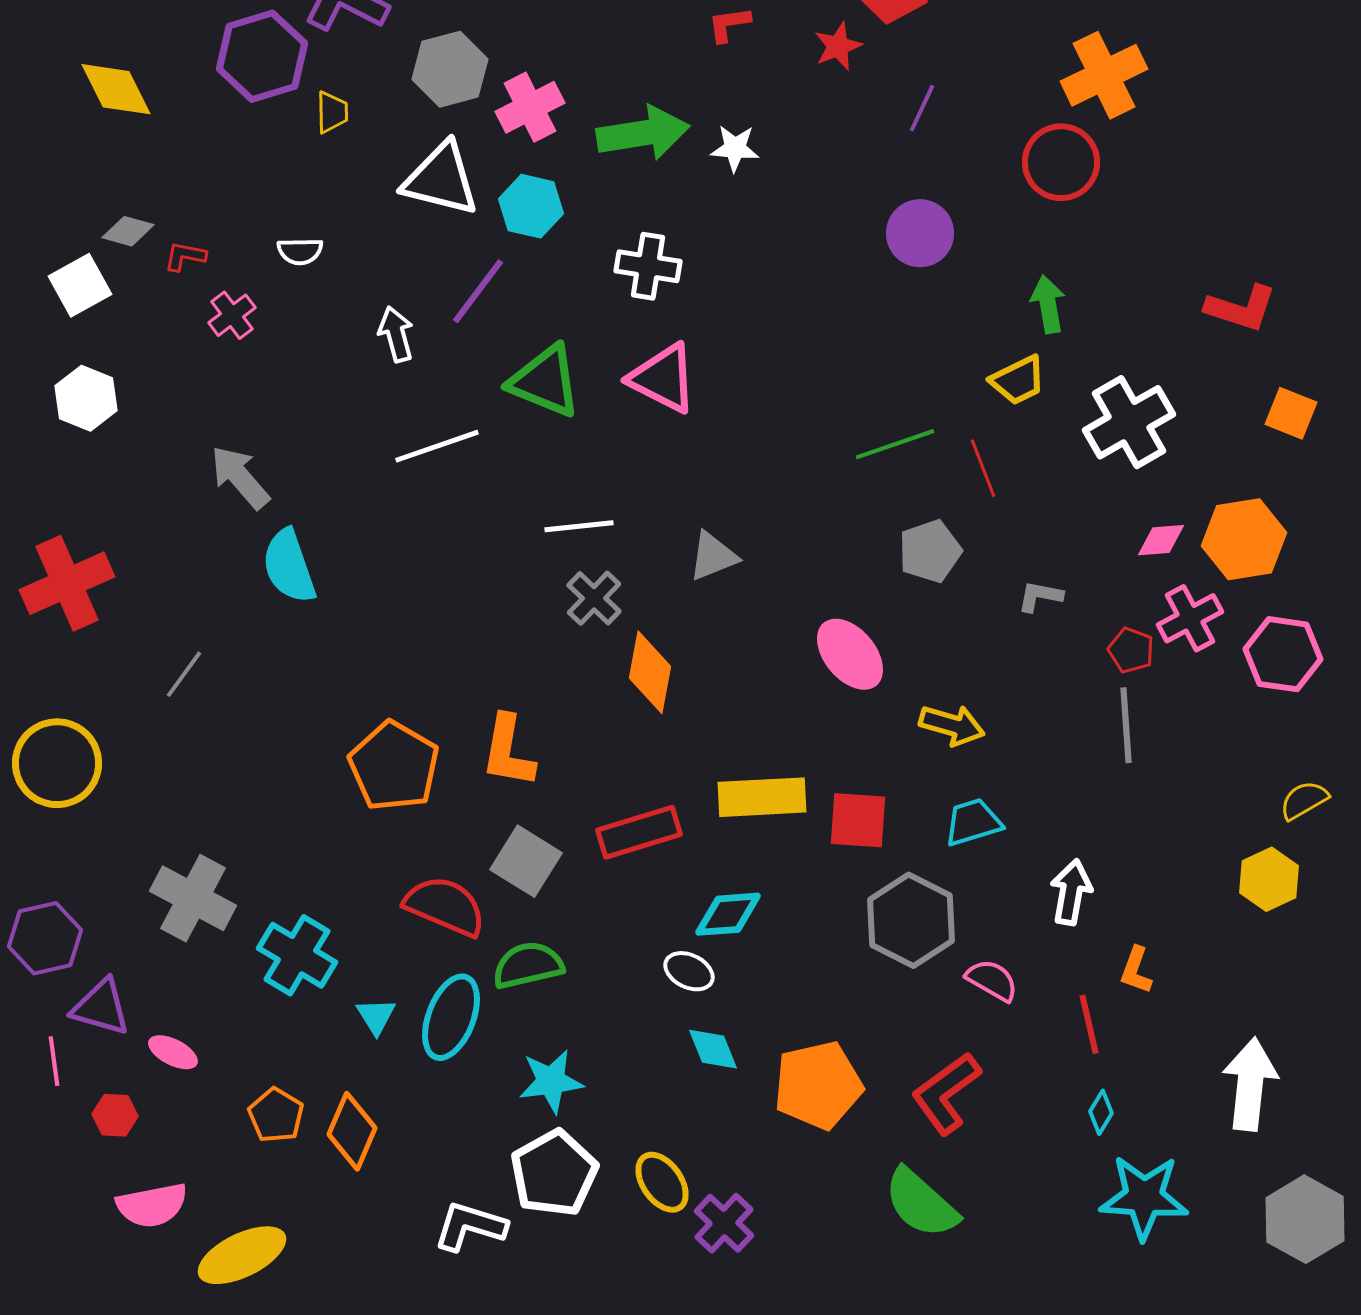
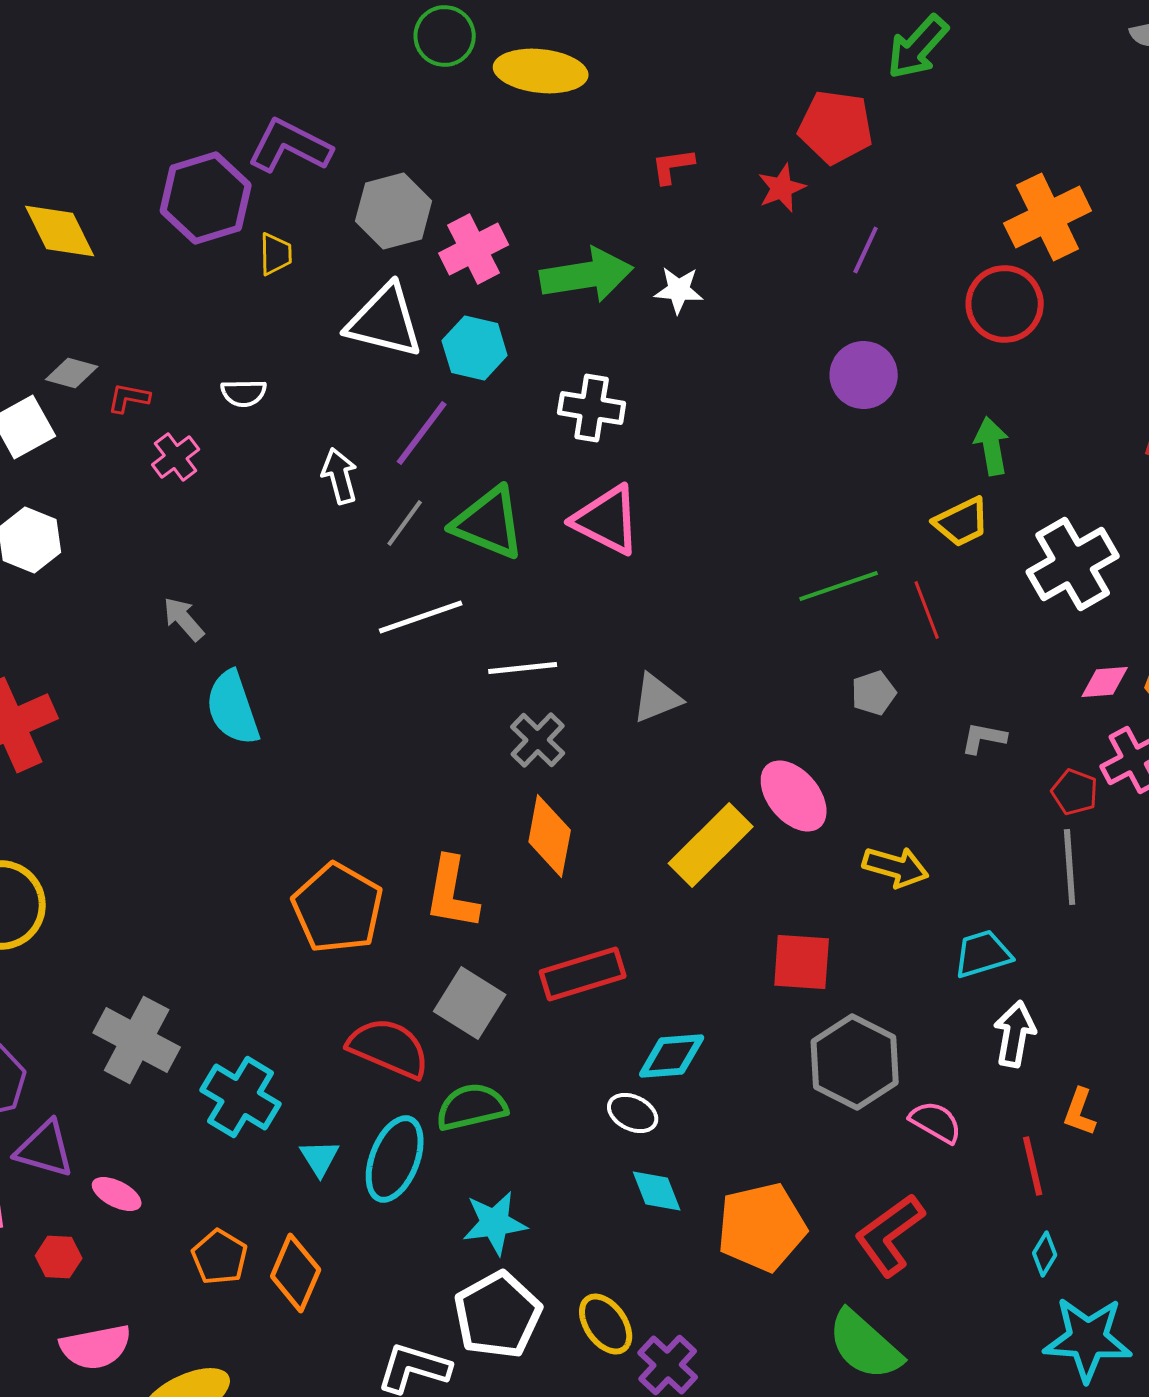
white line: (437, 446) -> (421, 617), moved
gray arrow: (240, 477) -> (184, 619), size x0.7
gray pentagon: (930, 551) -> (874, 693), size x0.7
orange diamond: (650, 672) -> (550, 836), moved
gray line: (184, 674) -> (405, 523), moved
yellow rectangle: (762, 797) -> (711, 845), moved, turned -42
cyan trapezoid: (973, 822) -> (983, 954), moved

